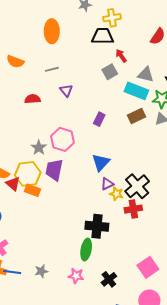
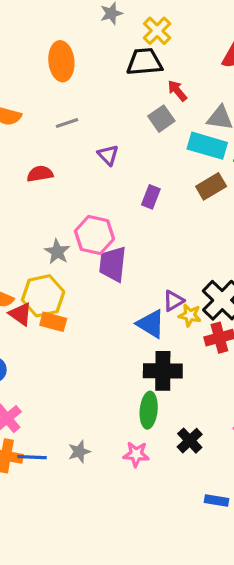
yellow cross: (112, 18) -> (157, 31), turned -30
purple triangle: (66, 91) -> (108, 155), moved
blue triangle: (101, 162) -> (151, 324), moved, turned -36
purple trapezoid: (54, 170) -> (113, 264), moved
black cross: (109, 279) -> (190, 441), moved

